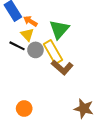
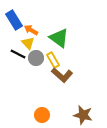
green triangle: (59, 29) -> (59, 38), turned -35
yellow rectangle: (53, 52) -> (53, 60), size x0.7
orange circle: (24, 109) -> (42, 115), moved

